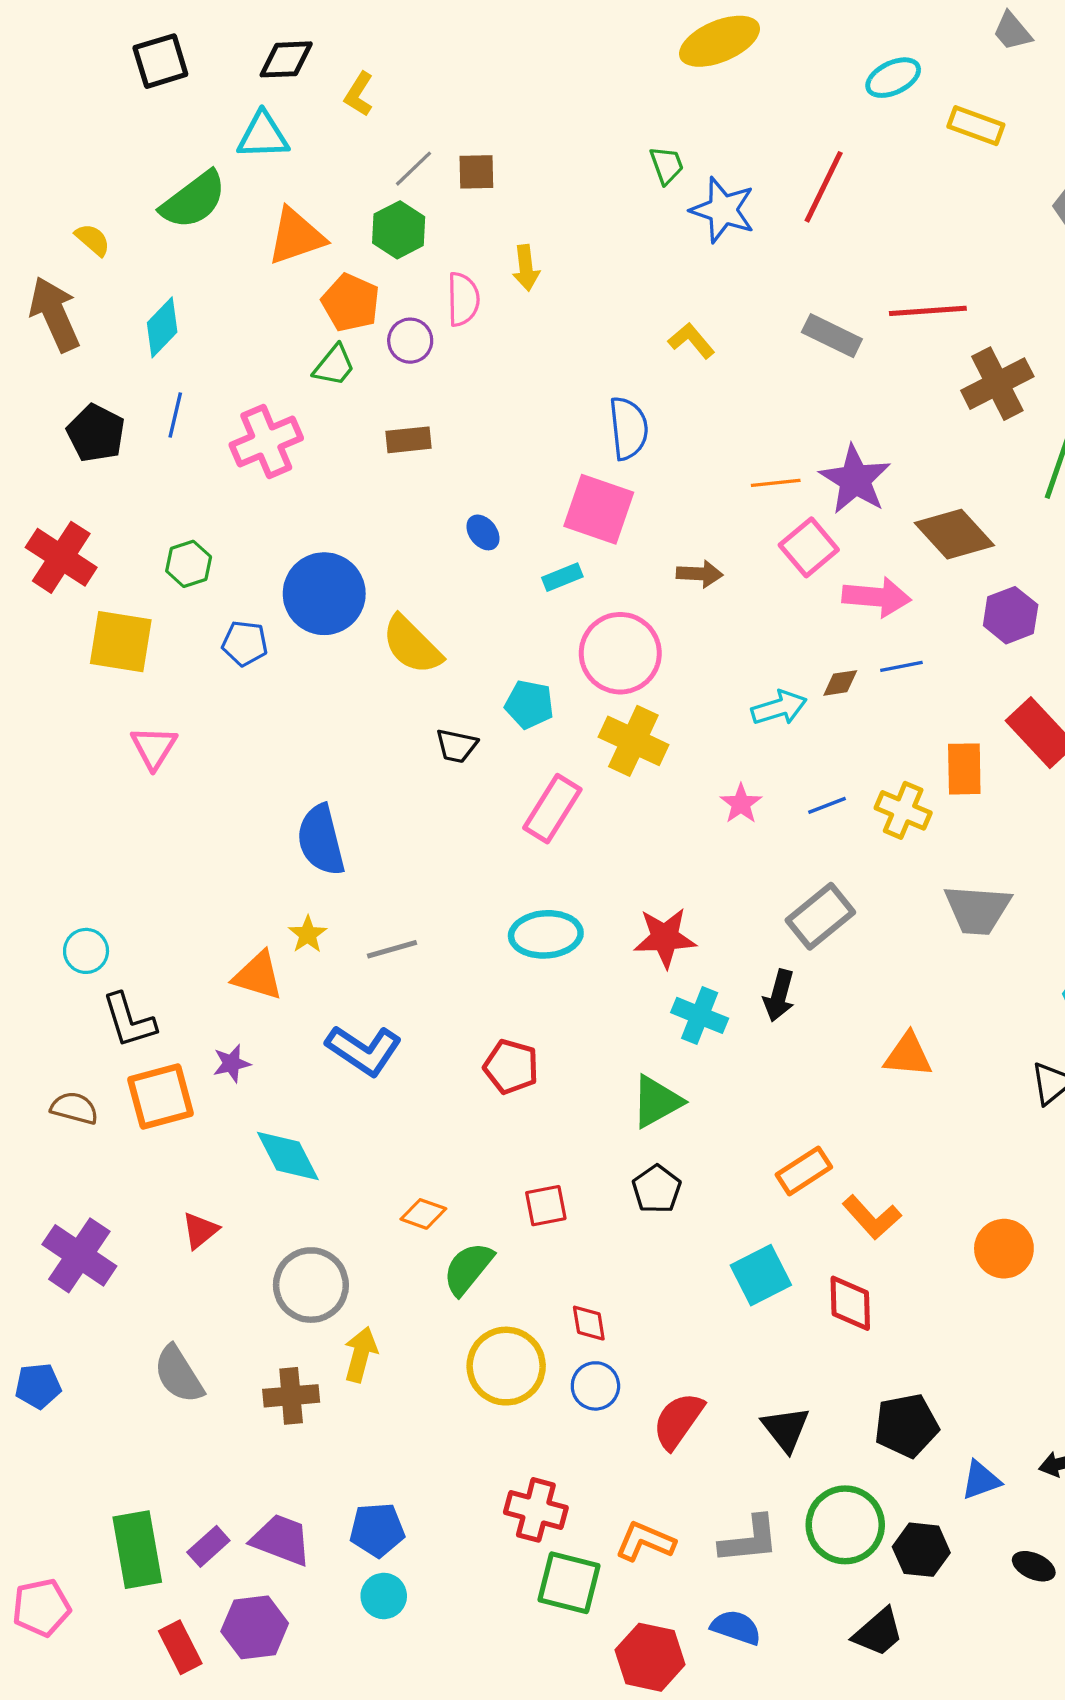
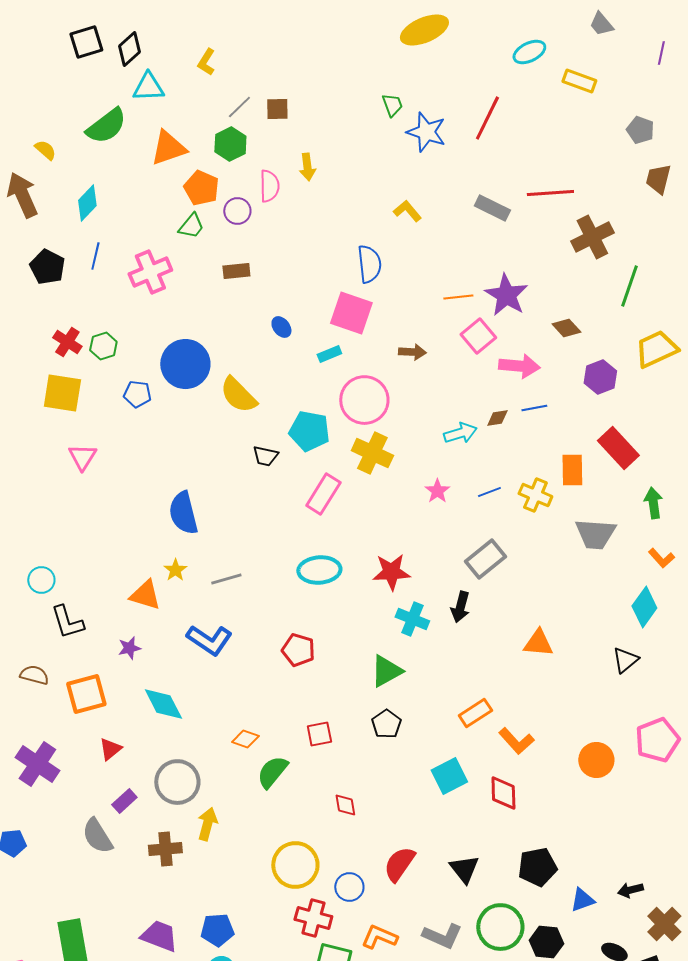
black diamond: (286, 59) -> (129, 49), moved, turned -40
brown diamond: (954, 534) -> (566, 328), size x0.6
red cross: (61, 557) -> (67, 342), moved, size x0.7
cyan pentagon: (529, 704) -> (309, 431), size x1.4
gray trapezoid: (978, 910) -> (595, 534), moved
orange square: (160, 1096) -> (86, 694), moved
yellow circle: (506, 1366) -> (295, 865), moved
blue circle: (595, 1386) -> (349, 887), moved
gray L-shape: (749, 1540) -> (442, 936), turned 30
purple rectangle: (208, 1546) -> (124, 801), moved

